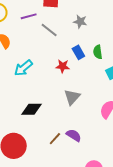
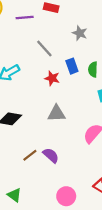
gray line: (49, 30) -> (44, 48), moved
gray triangle: (72, 97) -> (56, 113), turned 36

